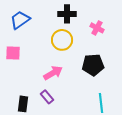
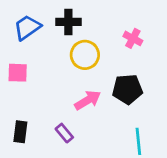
black cross: (67, 14) -> (68, 22), moved
pink arrow: (53, 73) -> (88, 100), moved
black rectangle: (23, 104) -> (20, 132), moved

